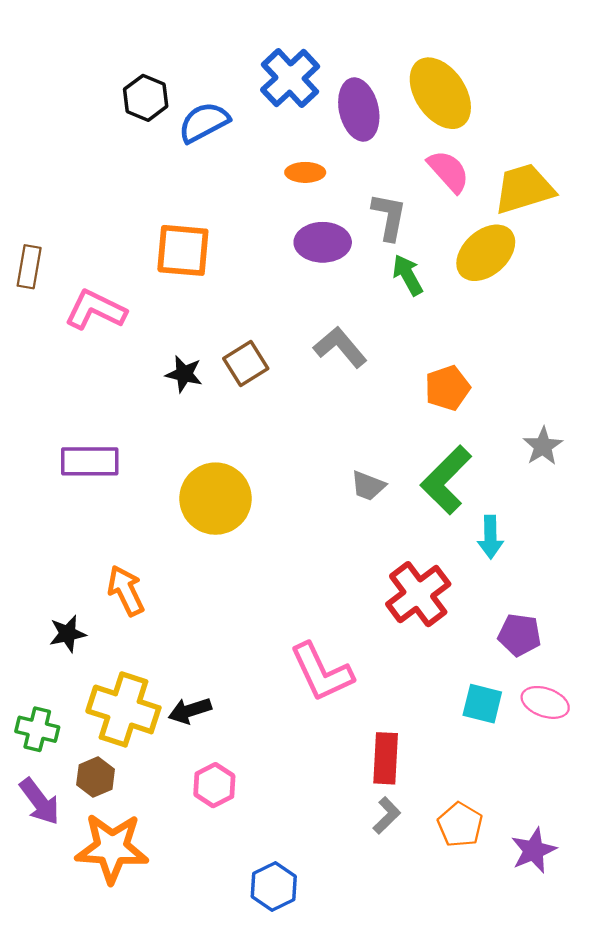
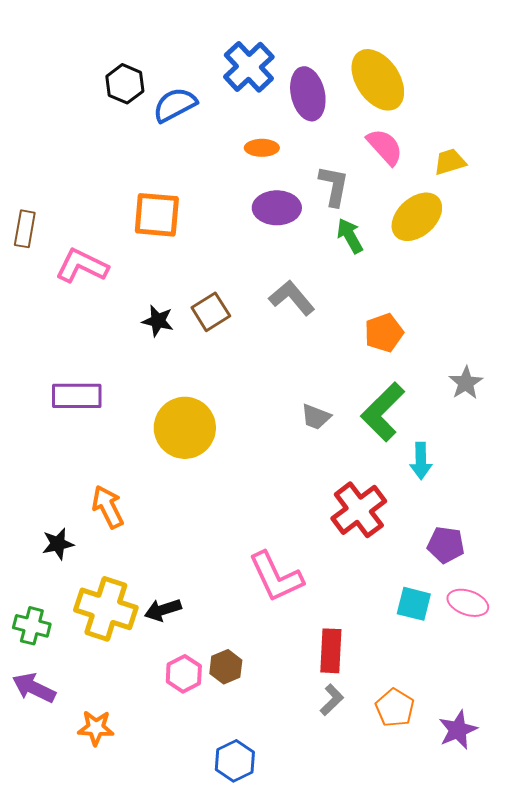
yellow trapezoid: (524, 189) -> (450, 162), size x0.6
brown hexagon: (96, 777) -> (226, 667), moved
purple arrow: (40, 801) -> (34, 688), turned 153
orange star: (112, 848) -> (96, 728), size x0.6

